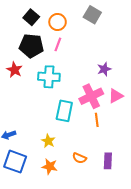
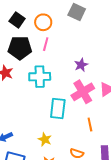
purple star: (104, 69) -> (81, 65), moved
orange line: (97, 120) -> (90, 124), moved

